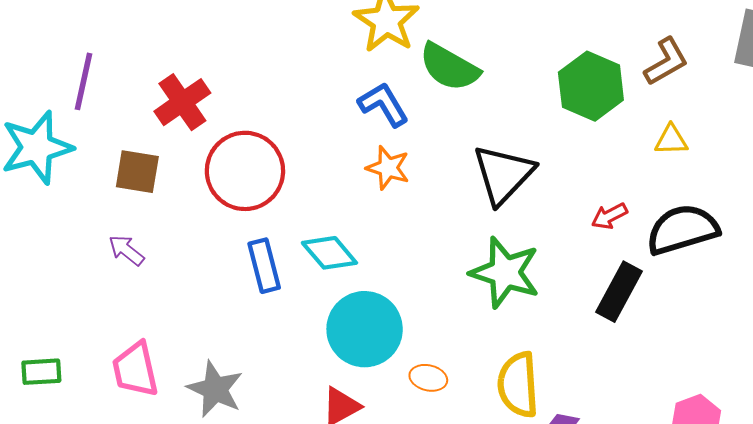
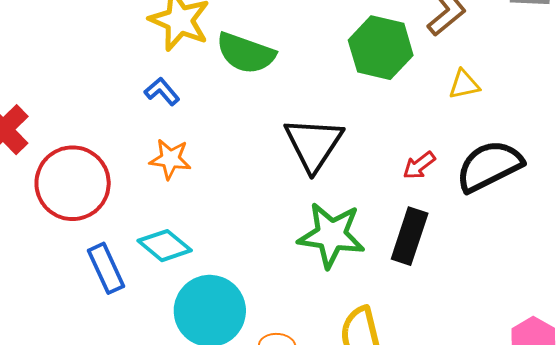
blue L-shape: (383, 104) -> (162, 91), moved, size x0.7
orange star: (388, 168) -> (170, 159), moved
black rectangle: (619, 292) -> (410, 236), moved

